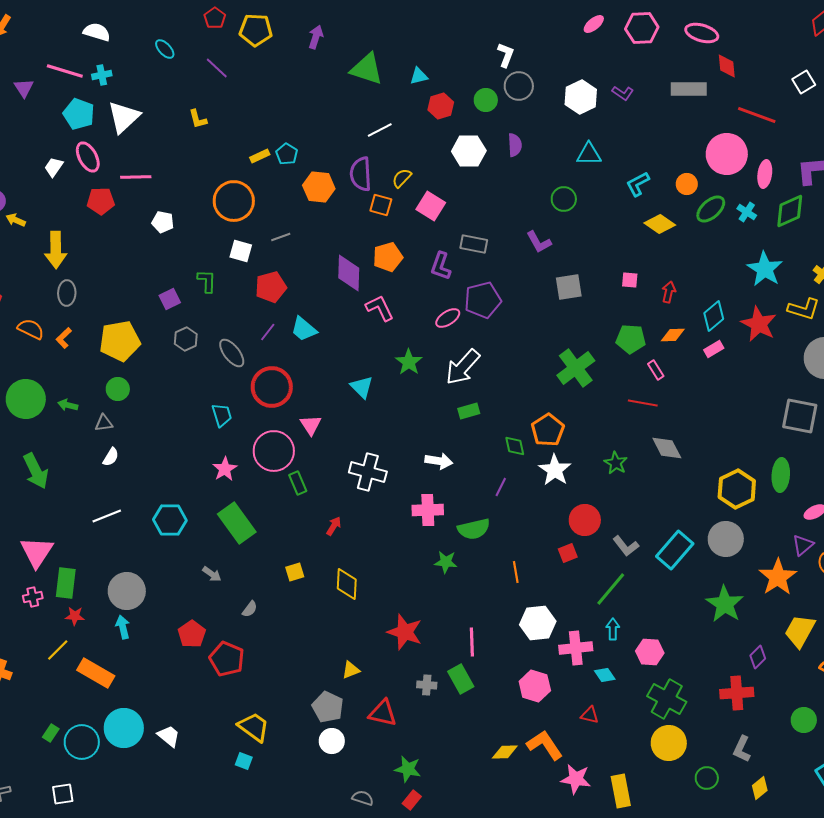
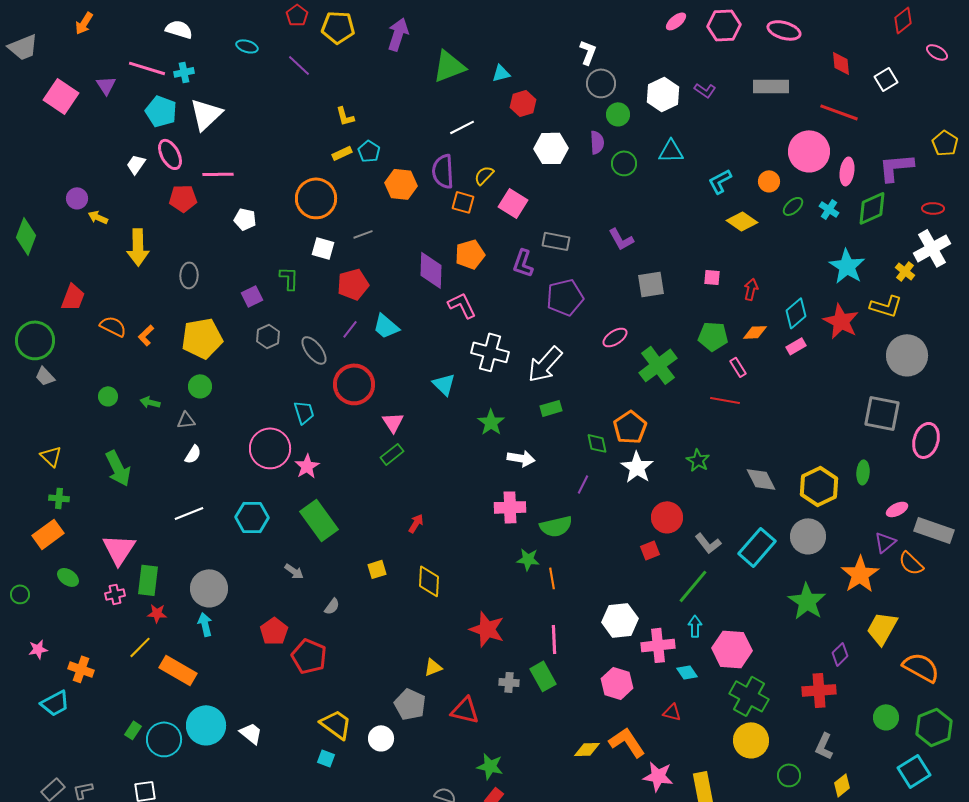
purple arrow: (316, 37) -> (398, 34), size x1.4
cyan ellipse: (165, 49) -> (247, 46), turned -30
red diamond: (727, 66) -> (841, 63), moved
green triangle: (367, 69) -> (449, 66), turned -39
green circle: (486, 100) -> (618, 114), moved
yellow L-shape: (198, 119) -> (345, 116), moved
green circle: (564, 199) -> (624, 163), moved
green ellipse: (711, 209) -> (793, 206), size x0.7
gray ellipse: (67, 293) -> (189, 275), moved
pink ellipse: (448, 318) -> (615, 337), moved
green star: (409, 362) -> (491, 422), moved
green circle: (26, 399) -> (108, 396), size x0.5
gray diamond: (667, 448) -> (761, 479), moved
pink circle: (274, 451) -> (270, 448), moved
white cross: (368, 472) -> (490, 352), moved
green ellipse: (781, 475) -> (863, 472), size x0.7
green rectangle: (298, 483) -> (392, 454), moved, turned 75
orange line: (516, 572) -> (552, 578), moved
pink hexagon: (650, 652) -> (732, 649), size x1.4
white circle: (332, 741) -> (381, 738), moved

